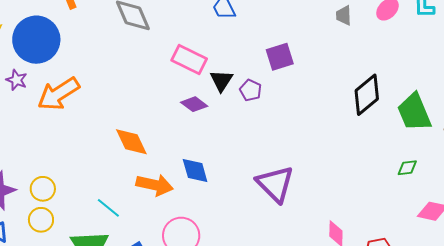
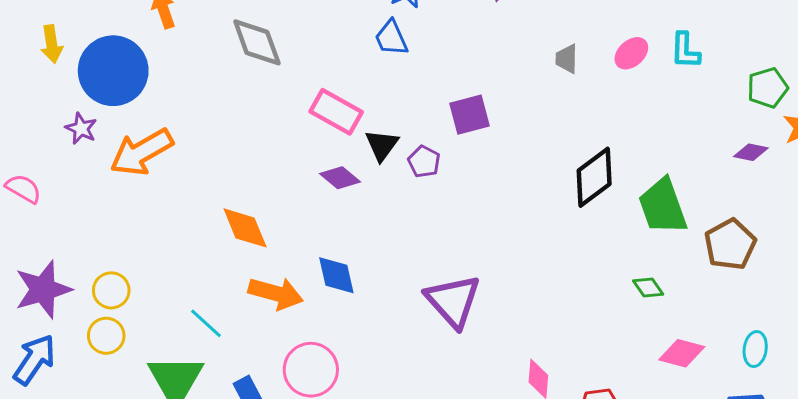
green diamond: (407, 168) -> (648, 288), turned 60

